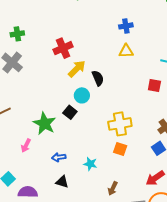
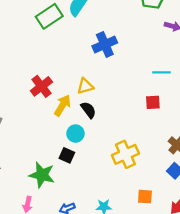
blue cross: (126, 26) -> (105, 44), size x1.5
yellow triangle: (126, 51) -> (85, 86), moved
orange square: (120, 149) -> (145, 197), moved

